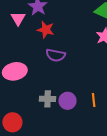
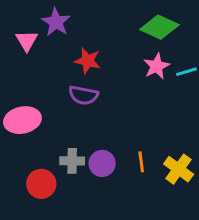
red star: (46, 30) -> (88, 61), moved
red circle: (12, 122) -> (41, 184), moved

